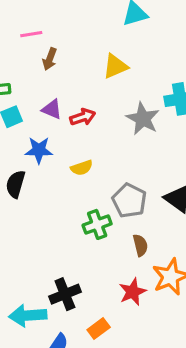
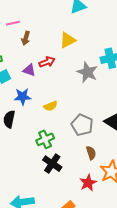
red arrow: (83, 117) -> (47, 62), moved
green cross: (97, 224) -> (45, 139), moved
black cross: (65, 294) -> (52, 164), moved, turned -30

